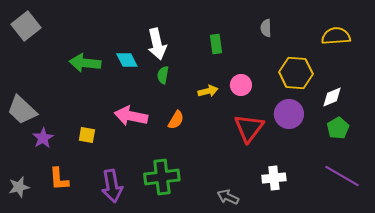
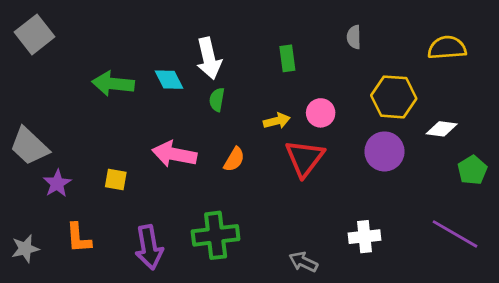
white diamond: (332, 97) -> (442, 129), turned 30
red triangle: (249, 128) -> (305, 158), moved
green pentagon: (338, 128) -> (472, 170), moved

